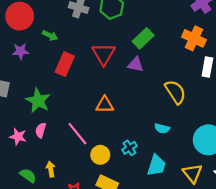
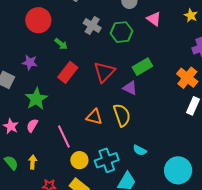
purple star: (21, 51) -> (30, 62), moved
yellow semicircle: (175, 92) -> (122, 115), moved
cyan cross: (129, 148) -> (107, 160), size x1.6

